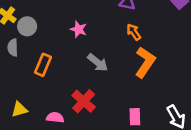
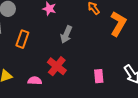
orange L-shape: (145, 62) -> (118, 24), moved
gray arrow: (98, 63) -> (66, 34), turned 78

